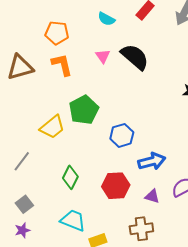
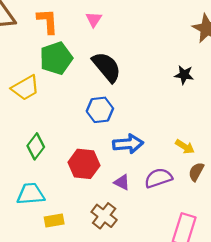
black semicircle: (135, 57) -> (107, 67), moved
green pentagon: (84, 110) -> (56, 58), moved
cyan trapezoid: (73, 220) -> (31, 194), turned -36
brown cross: (141, 229) -> (104, 216), turned 35

